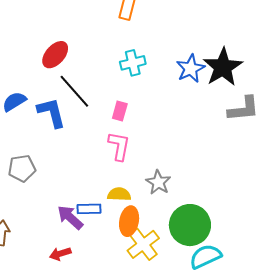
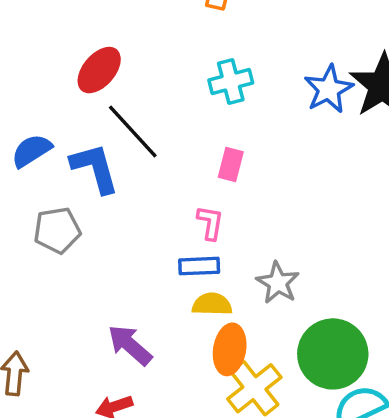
pink rectangle: (120, 111) -> (231, 165), moved
pink L-shape: (119, 146) -> (210, 223), size x0.7
gray pentagon: (22, 168) -> (57, 230), moved
blue rectangle: (89, 209) -> (199, 266), moved

